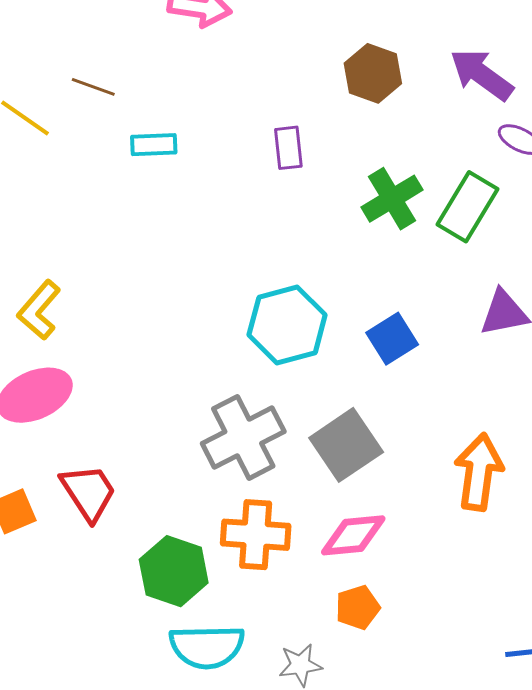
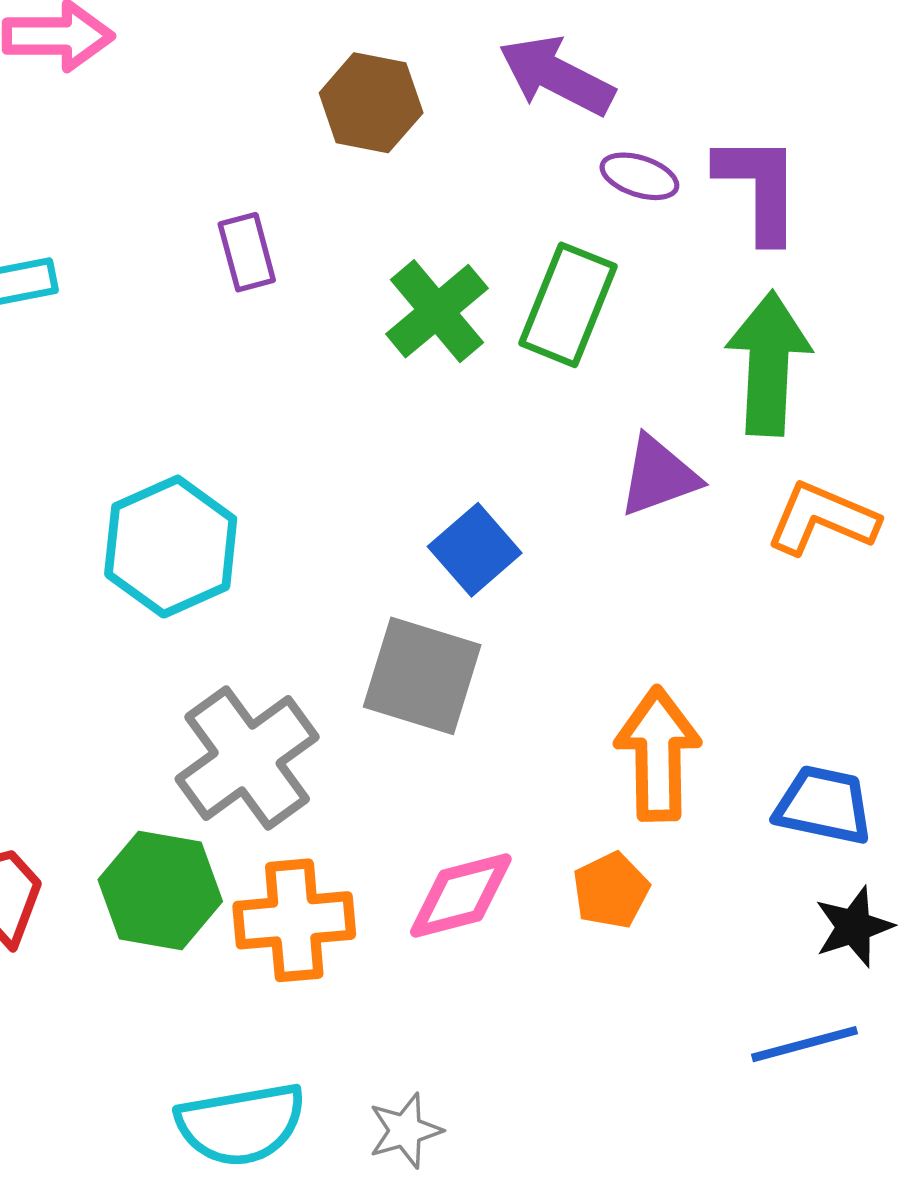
cyan hexagon: (287, 325) -> (171, 547), moved
gray square: (346, 445) -> (422, 676), moved, turned -30
green hexagon: (174, 571) -> (160, 890), moved
orange pentagon: (358, 607) -> (611, 890), moved

